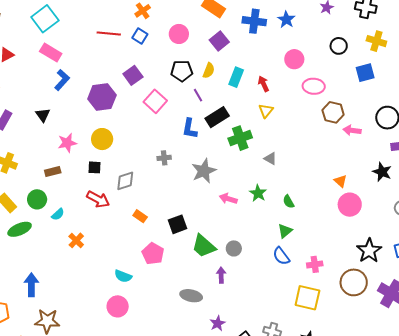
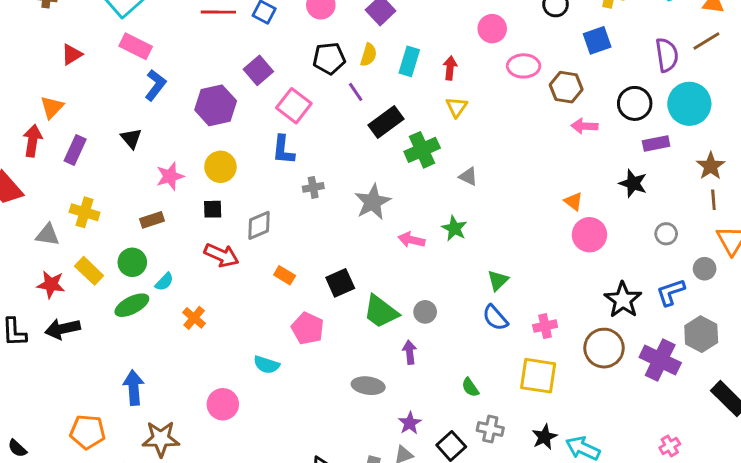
red arrow: (264, 84) -> (450, 68), turned 35
brown hexagon: (333, 112) -> (566, 87), moved
blue L-shape: (190, 129) -> (283, 150), moved
green semicircle: (288, 202) -> (470, 387), moved
green ellipse: (20, 229) -> (132, 305), moved
pink circle: (118, 306) -> (223, 404), moved

